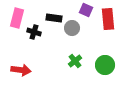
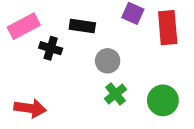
pink rectangle: (17, 18) -> (24, 26), turned 48
gray circle: (72, 28) -> (108, 61), moved

